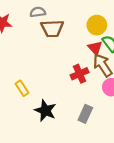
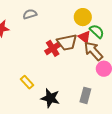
brown trapezoid: (52, 28) -> (67, 42), moved
red cross: (80, 74) -> (53, 48), moved

